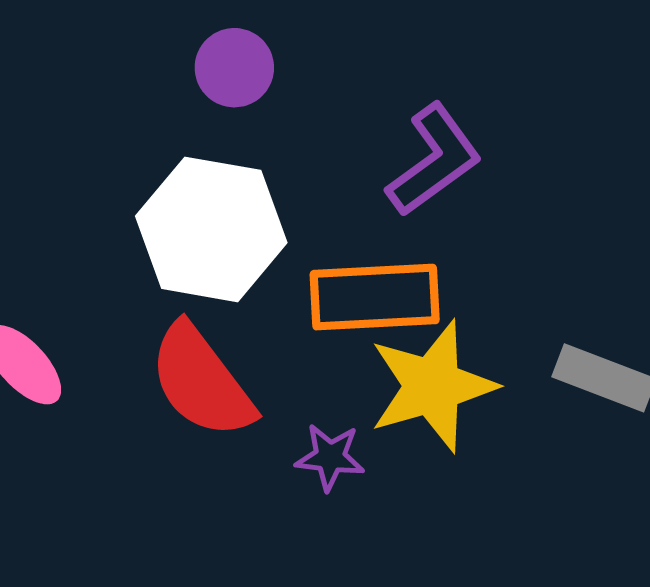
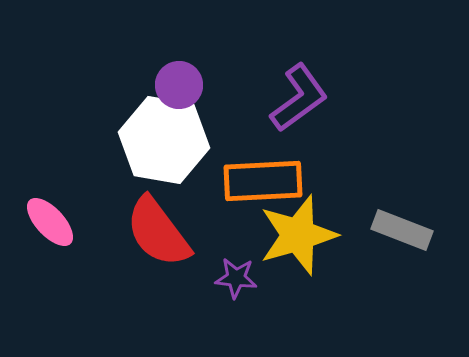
purple circle: (234, 68) -> (179, 85), moved

